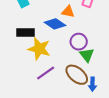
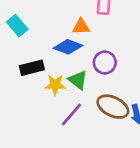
yellow star: (39, 49) -> (55, 85), size x0.7
green triangle: (87, 55) -> (78, 80), moved

